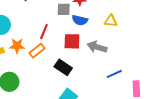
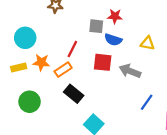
black rectangle: (63, 67) -> (74, 94), moved
blue line: (114, 74) -> (147, 102), turned -35

